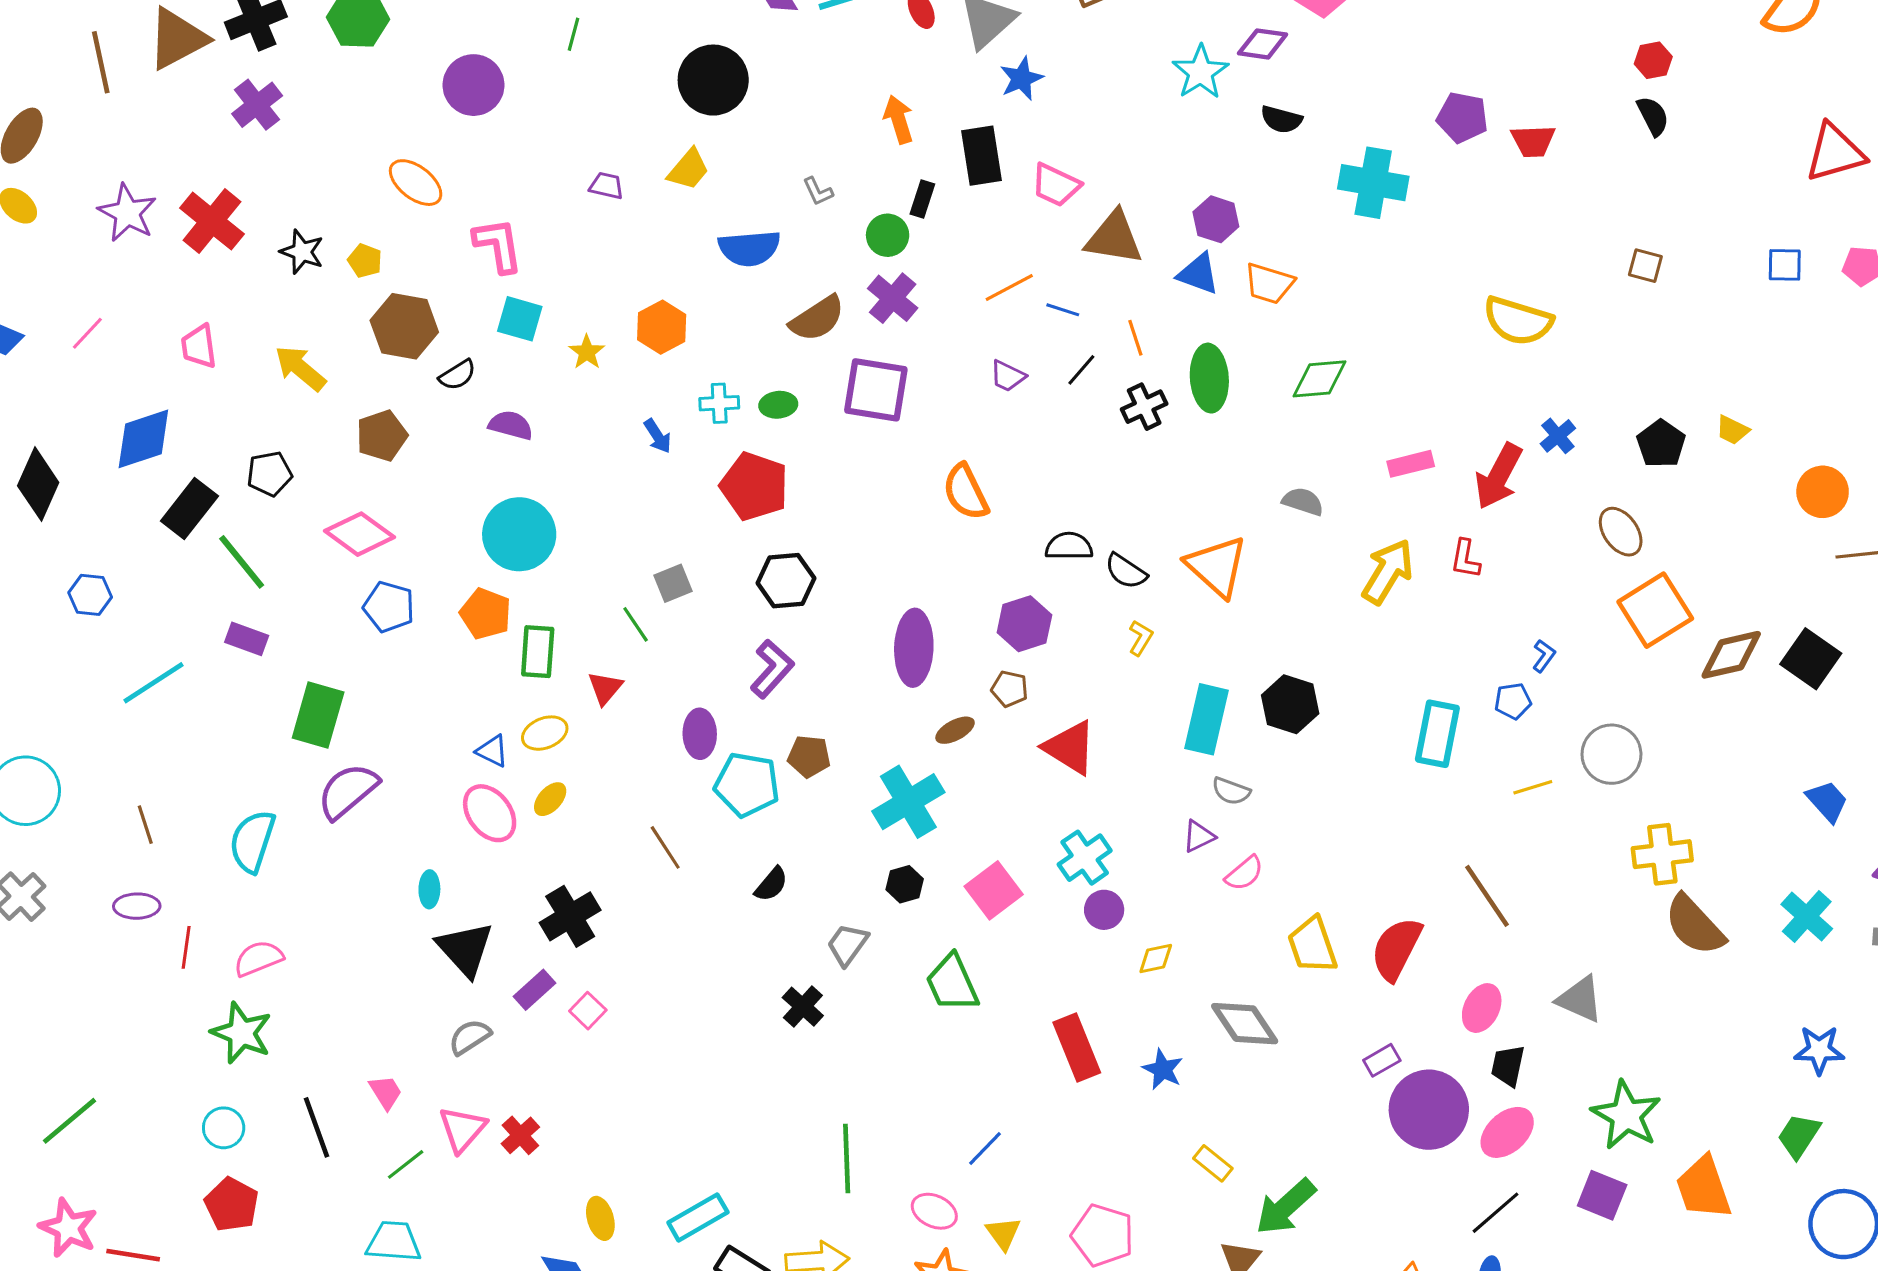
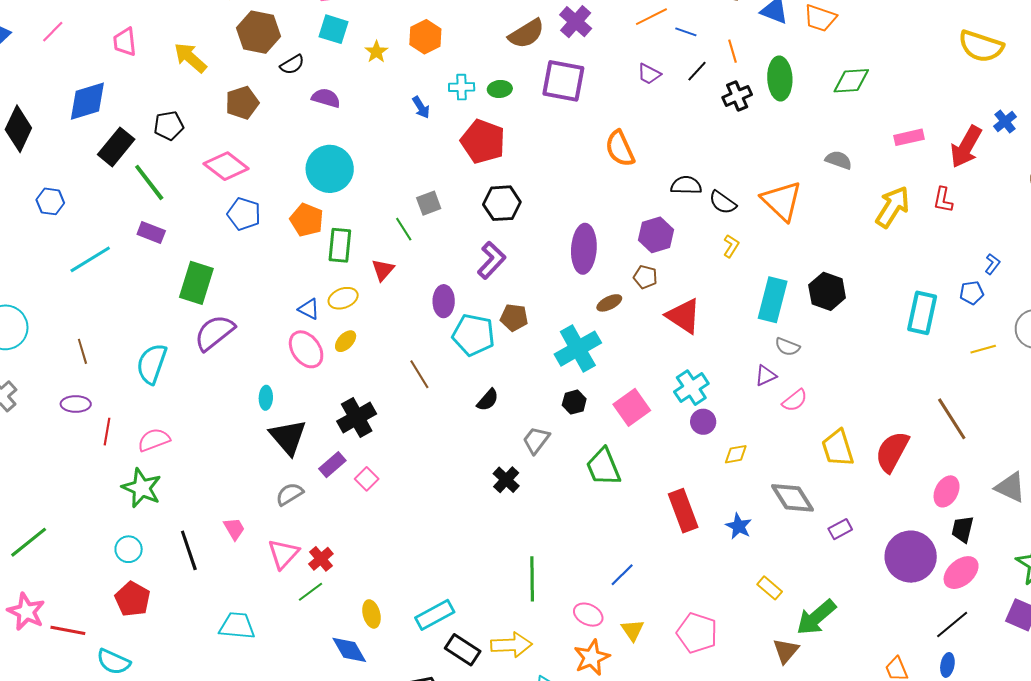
purple rectangle: (1382, 1060) -> (840, 529), moved
green line: (406, 1164) -> (311, 592), moved

